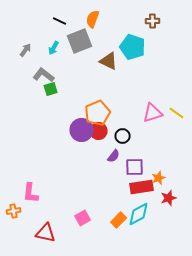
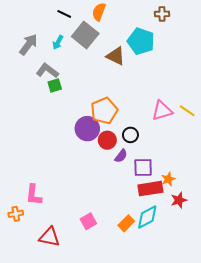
gray square: (80, 41) -> (85, 35), turned -30
gray arrow: (26, 50) -> (28, 44), size x1.5
red circle: (99, 131) -> (107, 140), moved

